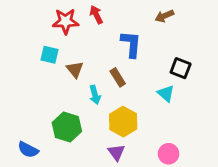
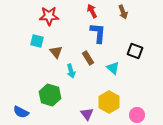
red arrow: (96, 15) -> (92, 11), moved
brown arrow: (165, 16) -> (123, 12), turned -88
cyan triangle: (166, 94) -> (113, 68), moved
yellow hexagon: (123, 122) -> (109, 102), moved
pink circle: (169, 154) -> (137, 115), moved

